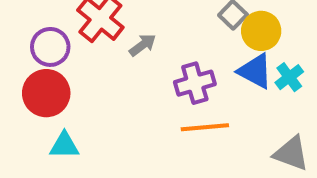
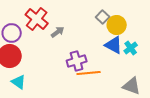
purple cross: (195, 83) -> (77, 61), moved
cyan triangle: (64, 145) -> (19, 82), turned 35

